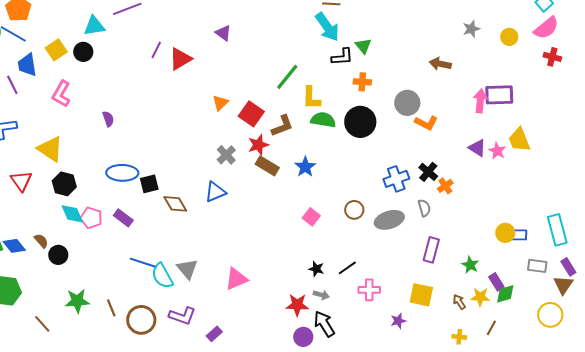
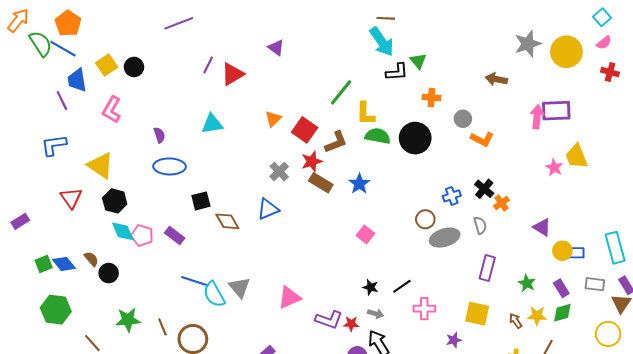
cyan triangle: (94, 26) -> (212, 124), moved
pink semicircle: (546, 28) -> (604, 43), size x0.6
gray star: (471, 29) -> (528, 44), size x1.5
yellow circle: (509, 37) -> (566, 52), size x1.8
orange cross: (362, 82) -> (431, 97), moved
gray circle: (407, 103) -> (463, 119), size x0.7
purple triangle: (477, 148) -> (542, 227), moved
blue ellipse: (122, 173) -> (170, 166), moved
blue cross: (396, 179) -> (452, 196), size x0.7
brown circle: (354, 210) -> (425, 219), moved
purple rectangle: (496, 282) -> (561, 288), moved
red star: (297, 305) -> (351, 324), size x0.7
purple L-shape: (182, 316) -> (329, 320), moved

